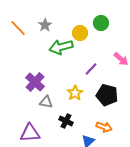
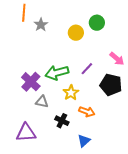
orange line: (18, 28) -> (24, 13), moved, turned 48
green arrow: (61, 47) -> (57, 73), moved
black pentagon: (107, 95) -> (111, 85), moved
orange arrow: (104, 127) -> (87, 112), moved

